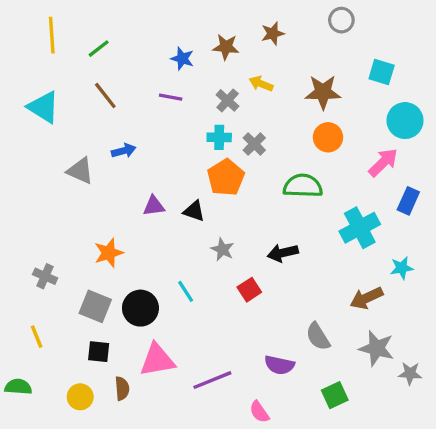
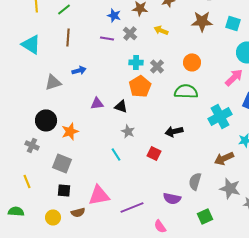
brown star: (323, 92) -> (202, 21), moved
brown line: (105, 95) -> (68, 37), turned 42
gray cross: (228, 100) -> (130, 33), moved
orange circle: (328, 137) -> (192, 62), moved
gray triangle: (80, 171) -> (53, 82), turned -42
gray star: (223, 249) -> (128, 131), moved
red square: (249, 290) -> (154, 153), turned -32
black circle: (140, 308) -> (46, 120), moved
gray semicircle: (318, 337) -> (195, 181), turned 48
brown semicircle: (122, 388) -> (78, 212), turned 80

